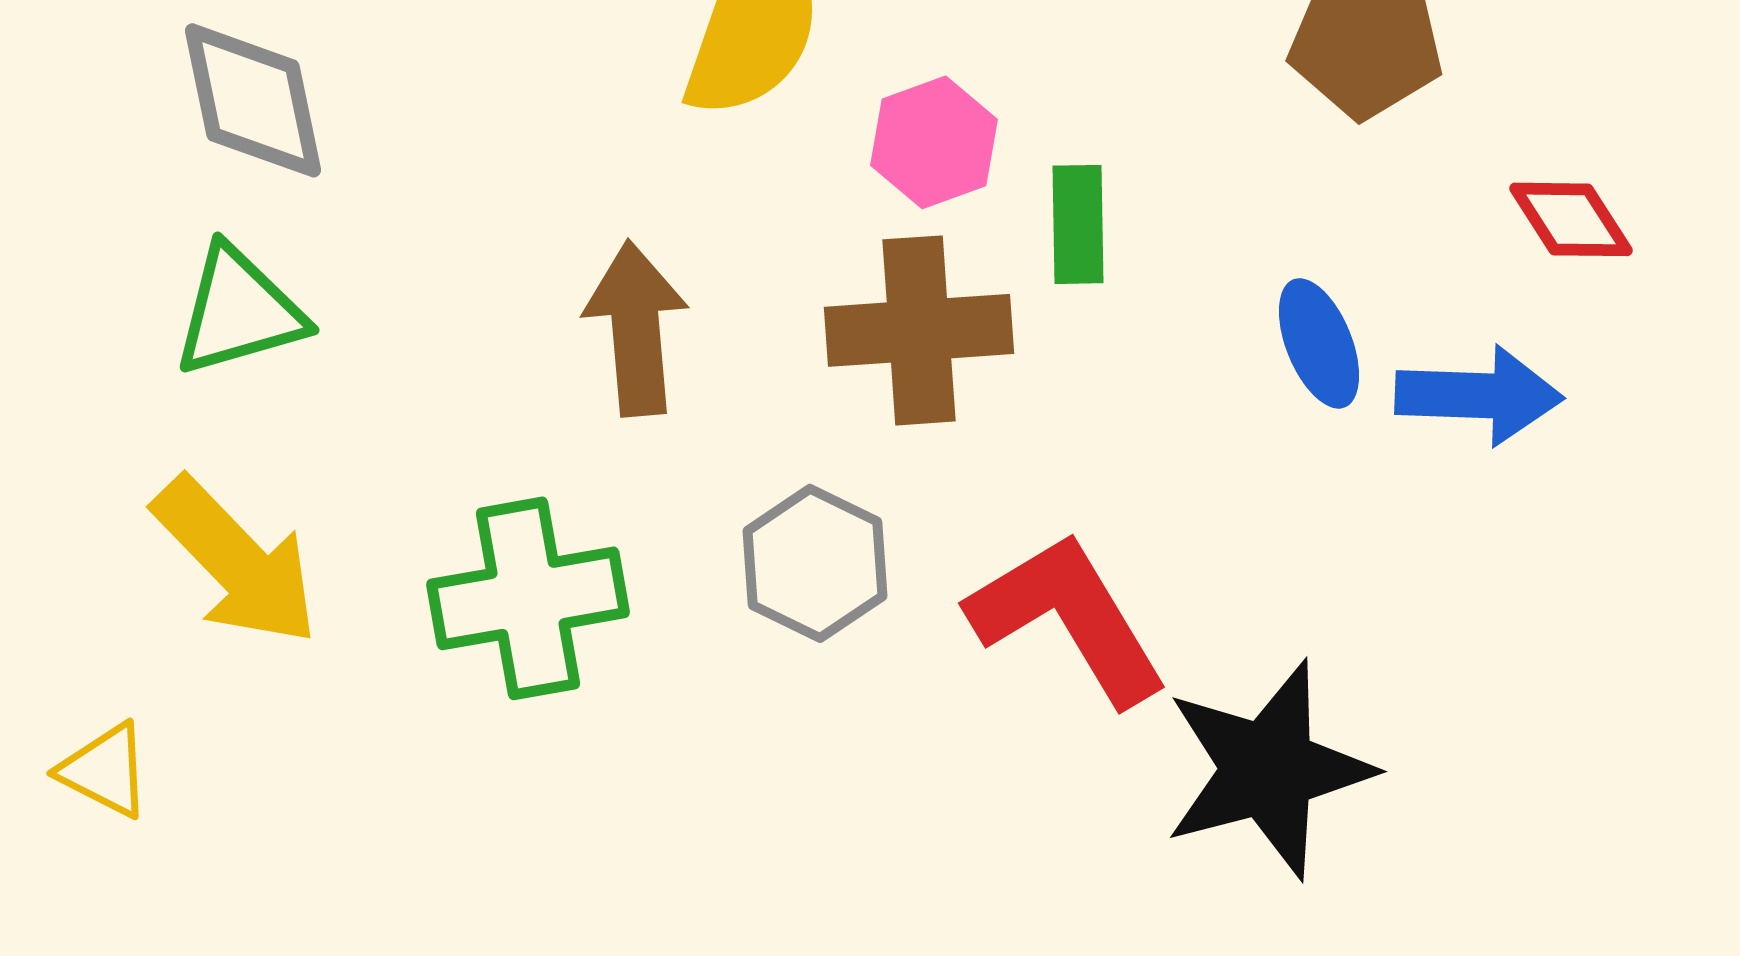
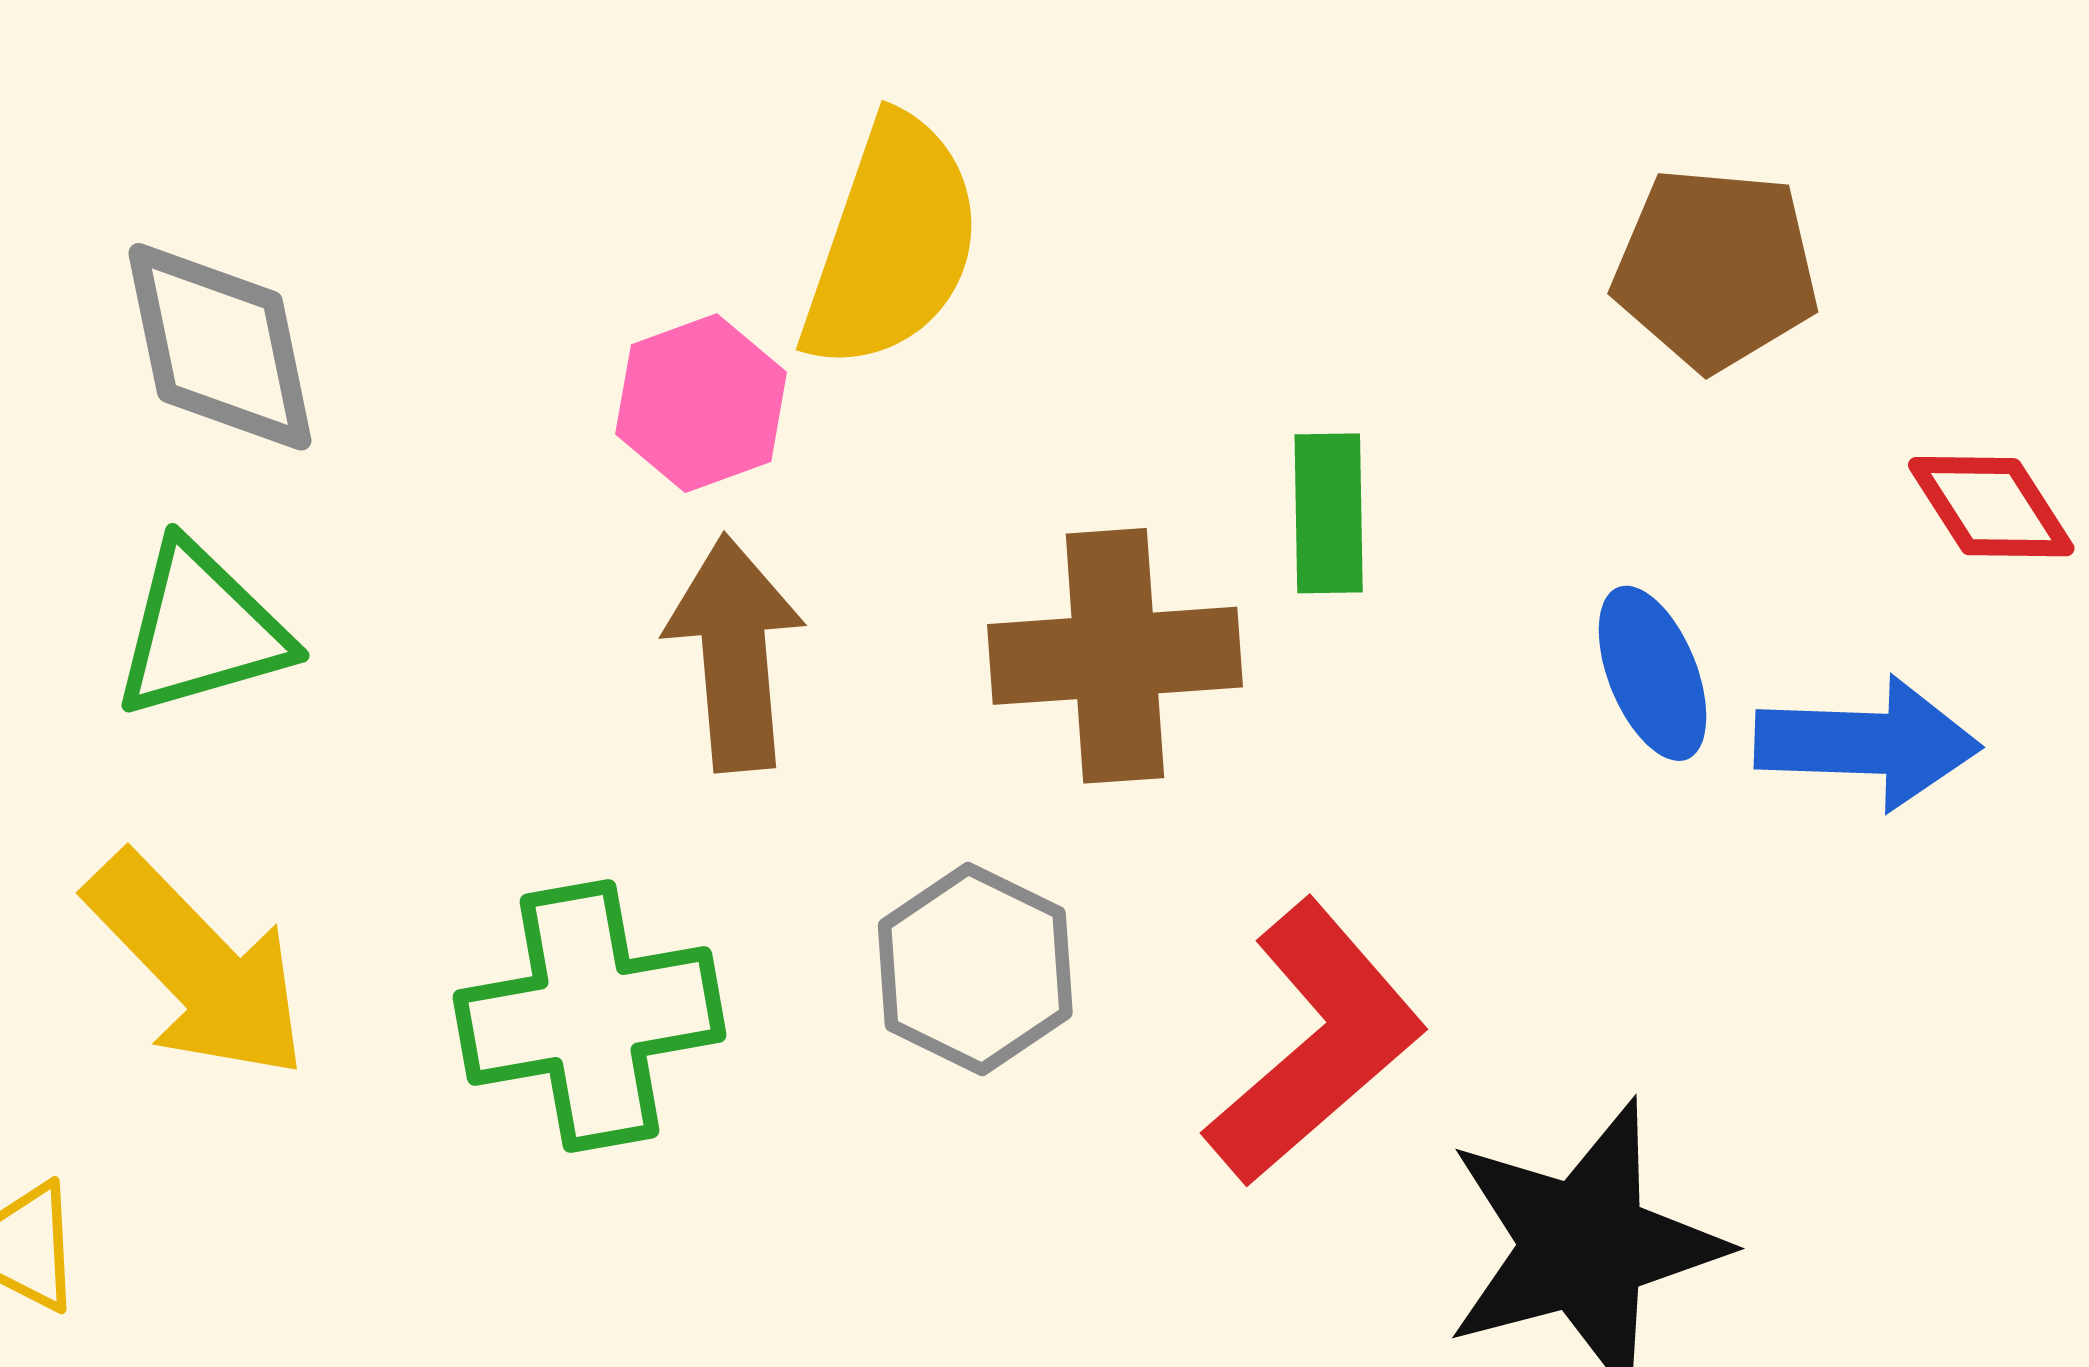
pink hexagon: (934, 142) -> (701, 403), moved
red L-shape: (1068, 618) -> (1315, 1043), turned 80

